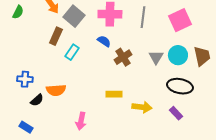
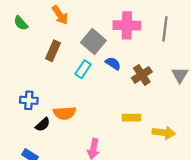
green semicircle: (18, 12) -> (21, 23), turned 112
gray square: (74, 16) -> (93, 42), moved
brown rectangle: (56, 36) -> (53, 51), moved
blue semicircle: (104, 41) -> (113, 63), moved

